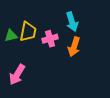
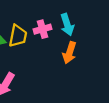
pink cross: (50, 39) -> (43, 29), moved

